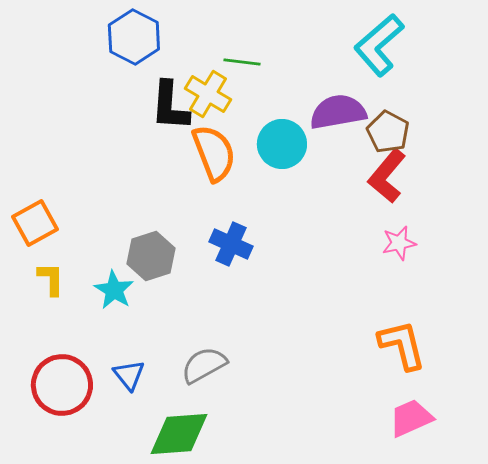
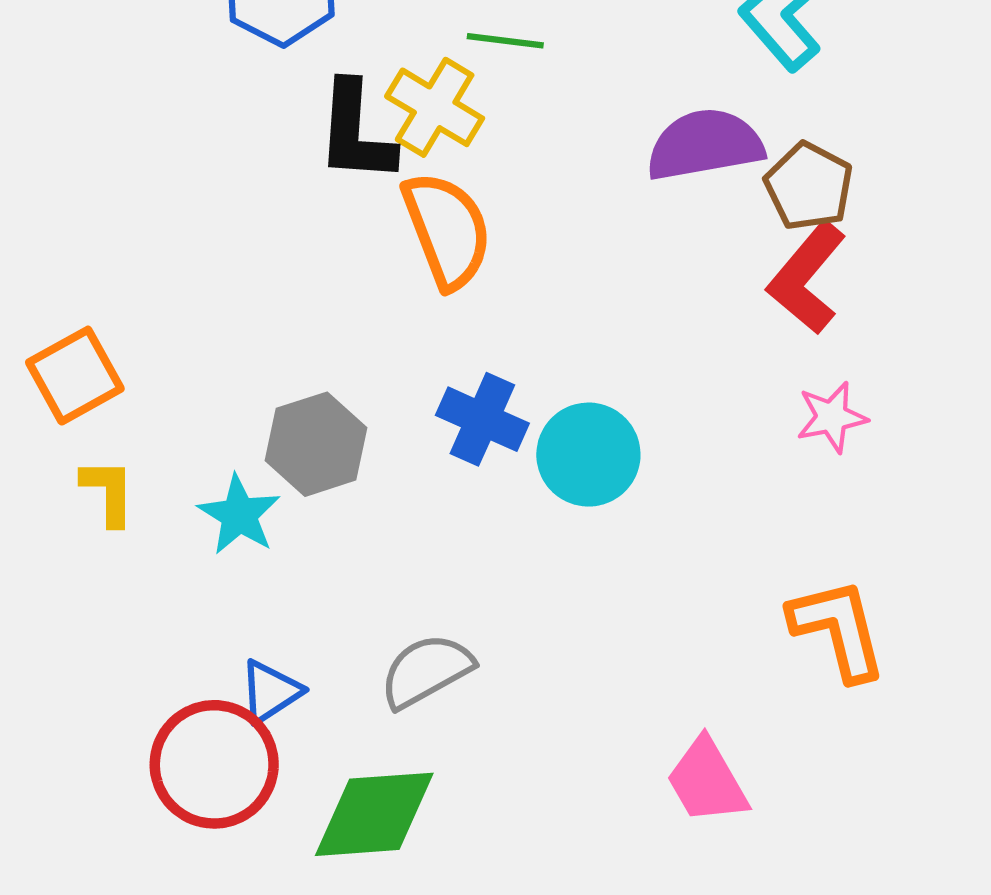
cyan circle: (282, 144) -> (588, 455), moved
blue triangle: (129, 375) -> (270, 692), turned 36
red circle: (62, 385) -> (214, 764), moved
pink trapezoid: (411, 418) -> (707, 781), moved, turned -96

